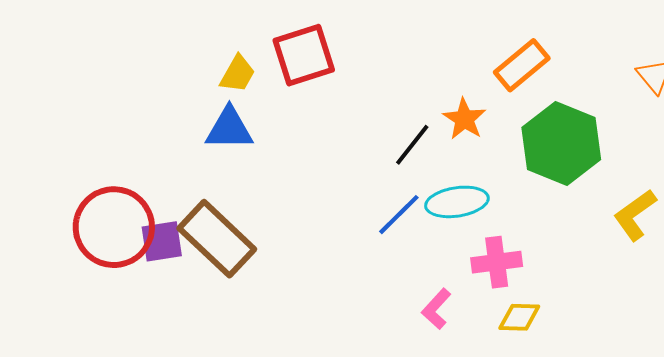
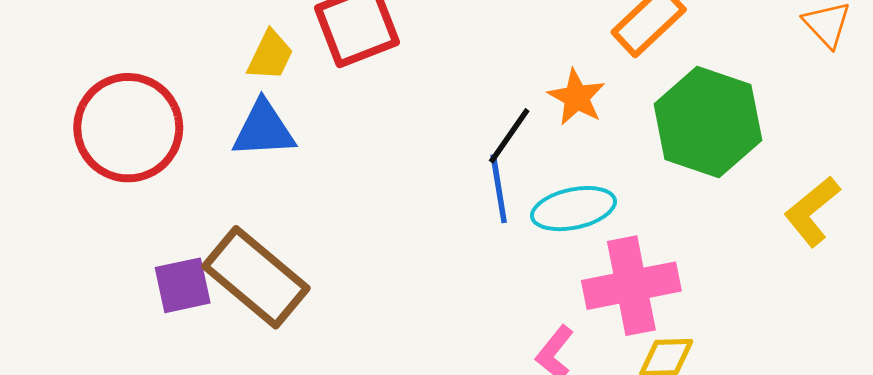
blue line: (399, 215) -> (499, 189), moved, turned -51
red circle: (114, 227) -> (128, 128), moved
pink cross: (497, 262) -> (631, 286), size x1.4

